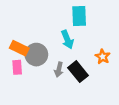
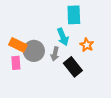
orange star: (103, 57) -> (87, 45), moved
gray arrow: (59, 69) -> (55, 54), moved

